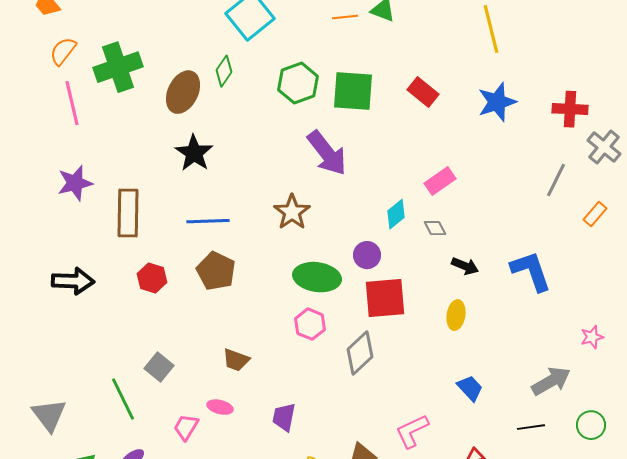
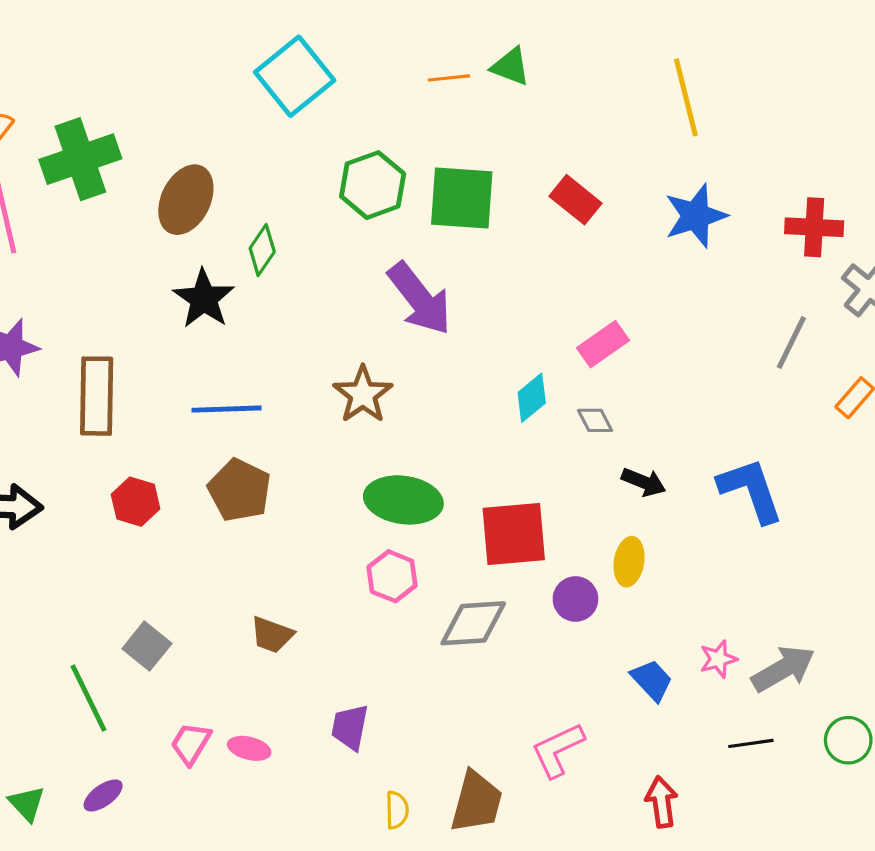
green diamond: (224, 71) -> (262, 250), moved
purple circle: (367, 255) -> (575, 599), moved
pink star: (592, 337) -> (718, 659), moved
gray diamond: (360, 353) -> (473, 623), turned 39
pink ellipse: (220, 407) -> (249, 748), moved

